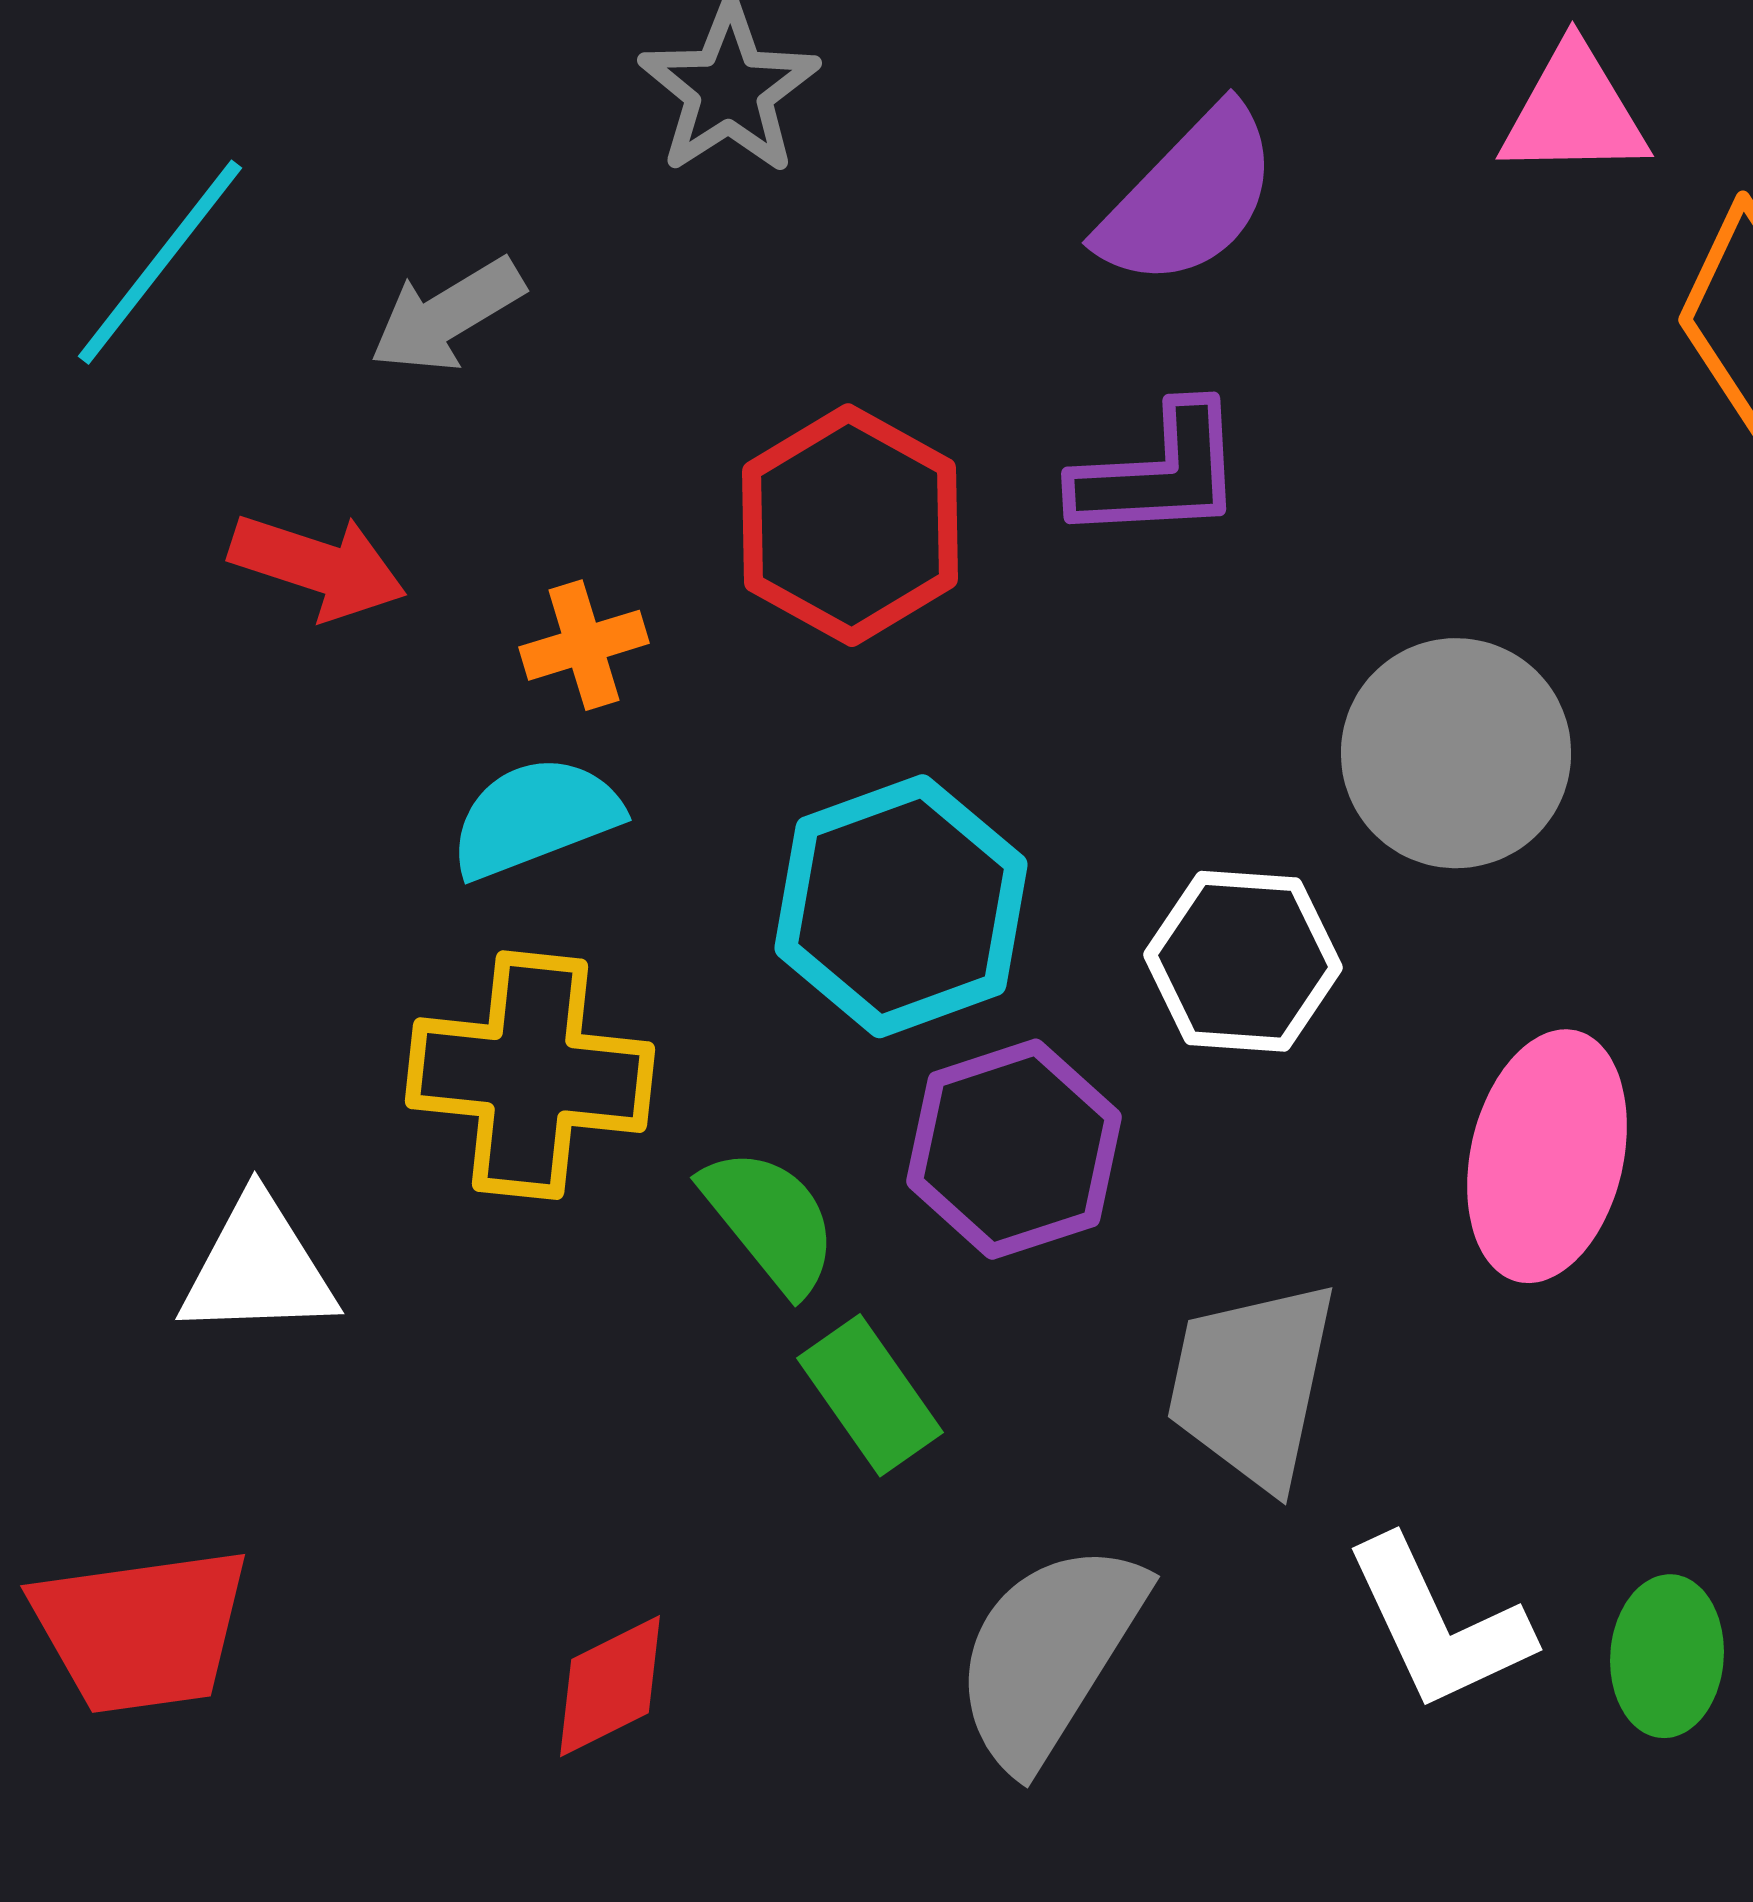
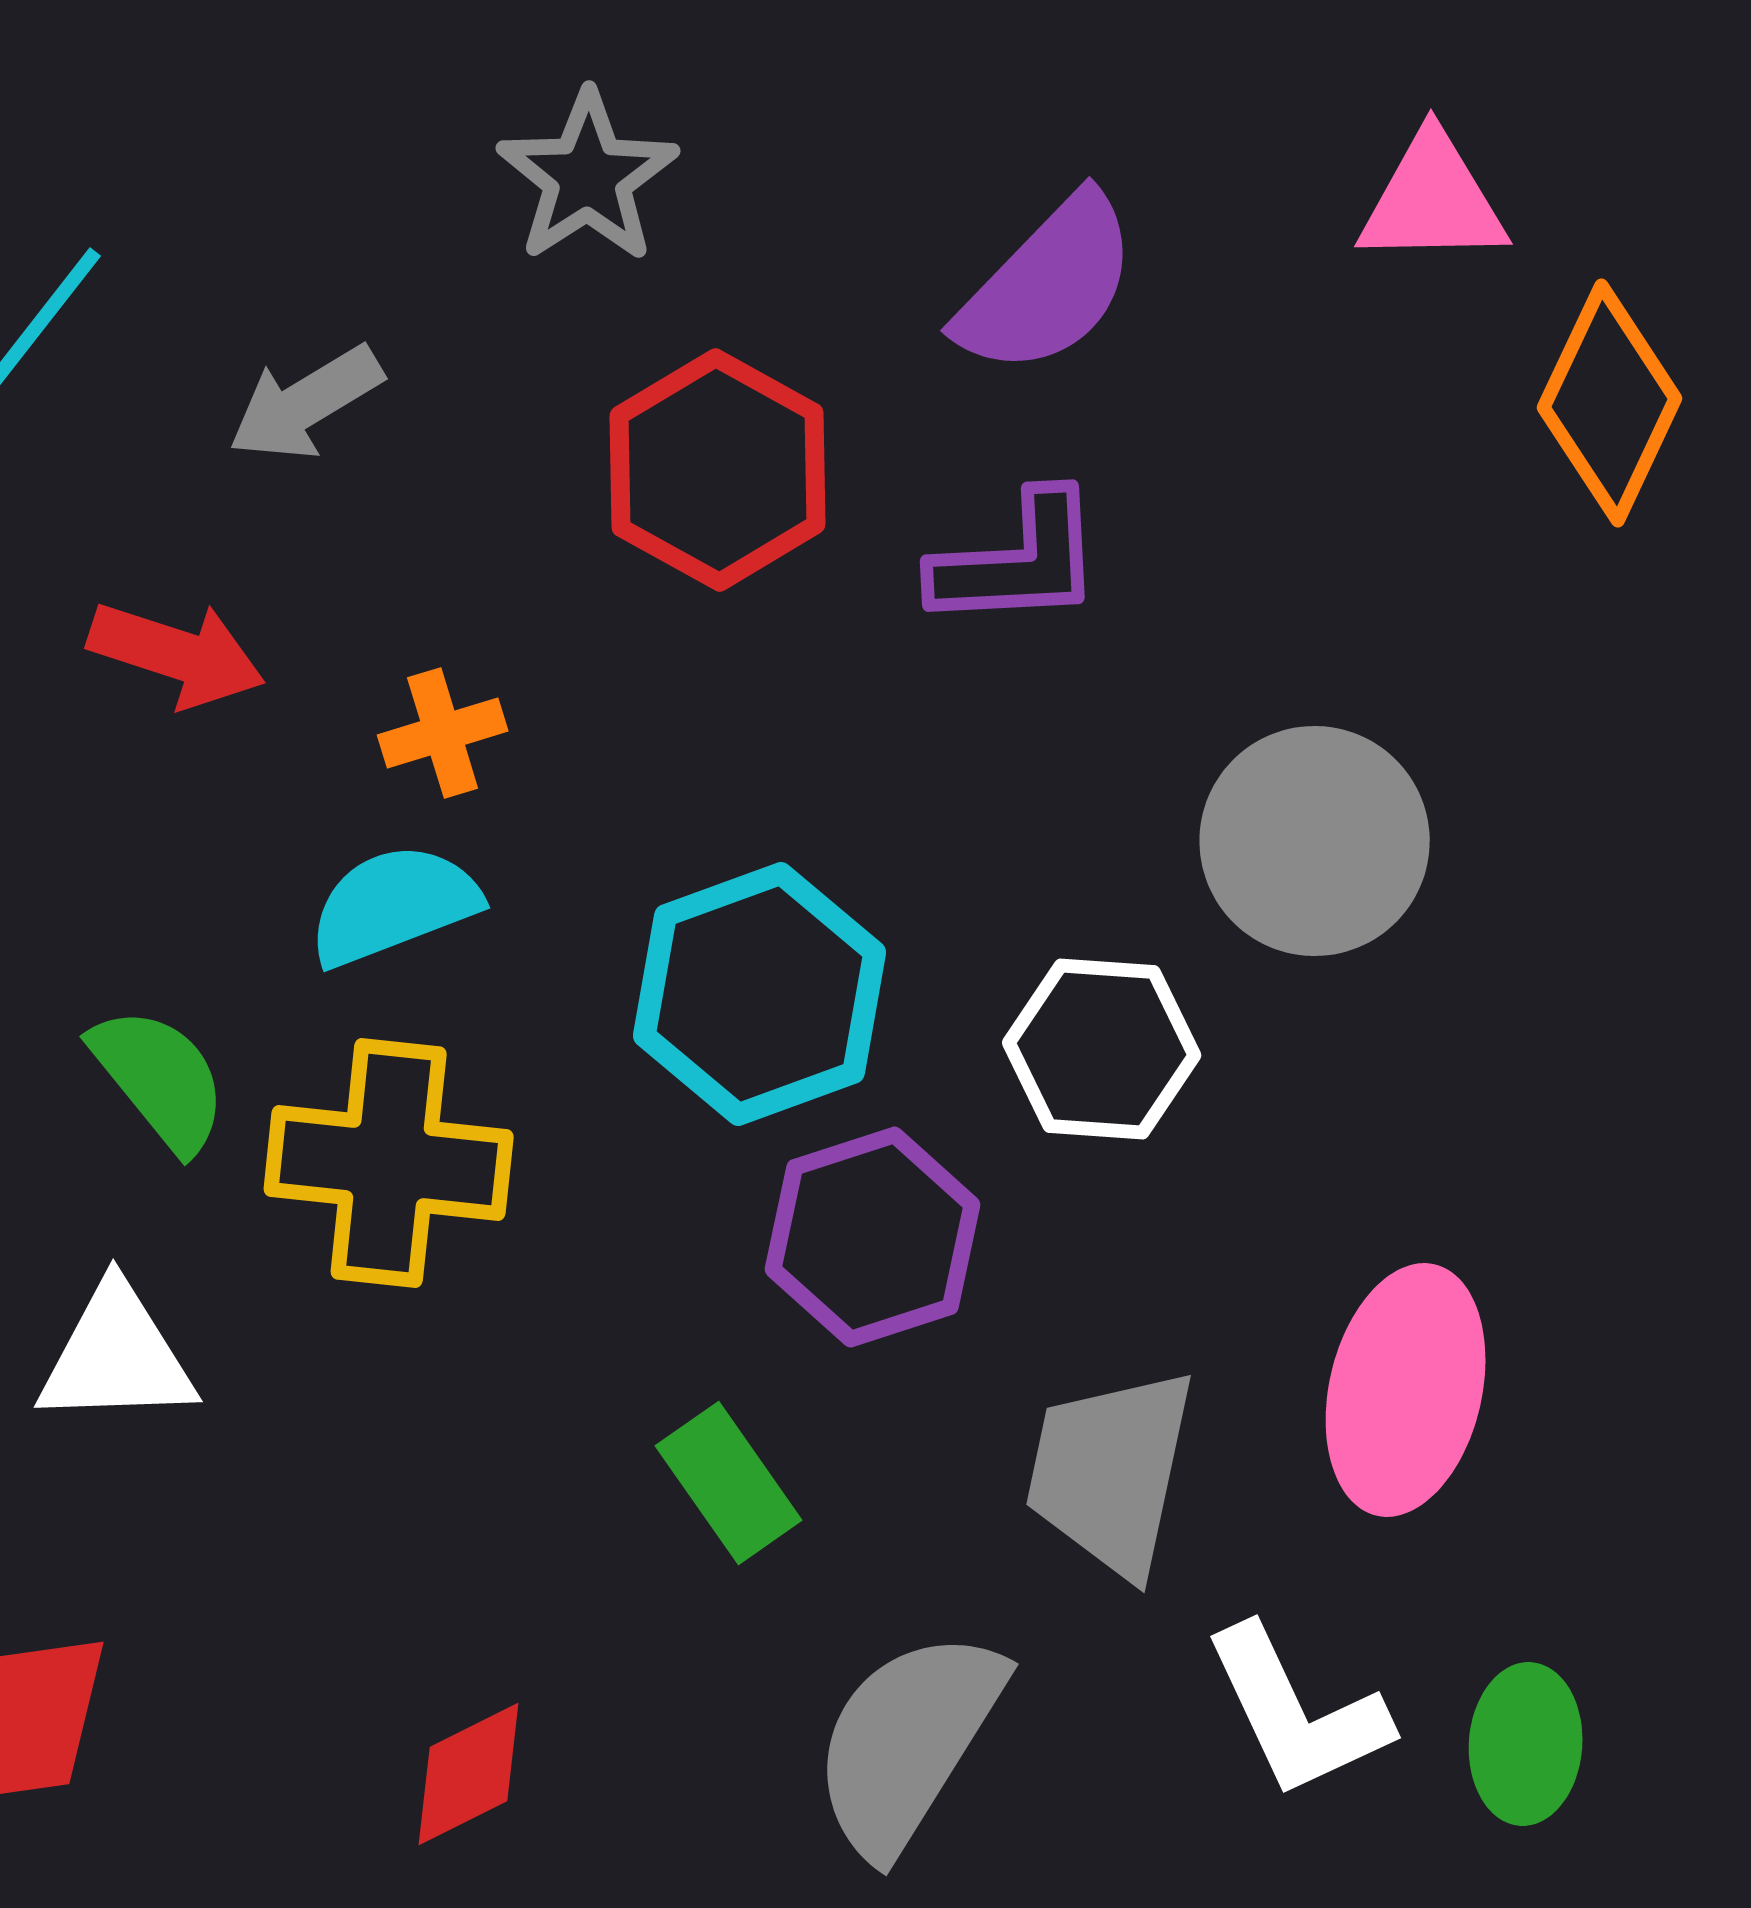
red hexagon: (850, 525) -> (718, 470), moved
pink ellipse: (1547, 1156) -> (1406, 1390), moved
green semicircle: (770, 1220) -> (160, 1079), moved

